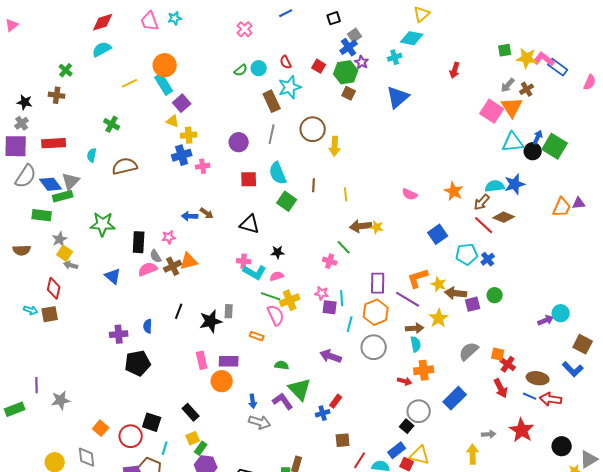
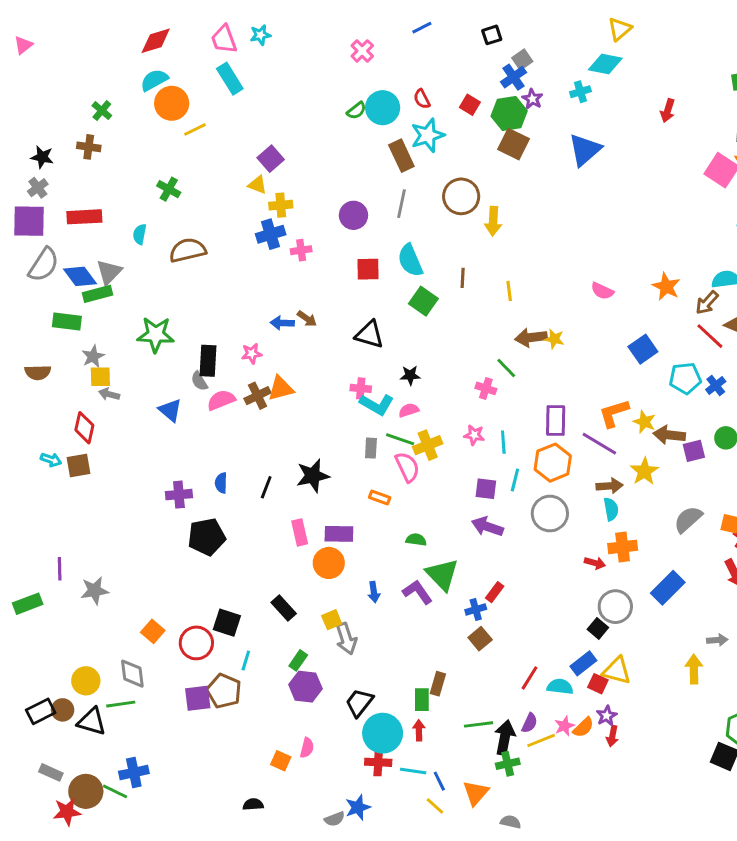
orange circle: (165, 65) -> (172, 103), moved
cyan circle: (259, 68) -> (383, 108), size x1.5
cyan rectangle: (164, 84) -> (230, 79), moved
brown square: (349, 93) -> (514, 144), size x1.5
yellow square: (65, 253) -> (100, 377), turned -35
gray semicircle: (156, 256) -> (199, 381), moved
purple square: (330, 307) -> (486, 489), moved
black line: (179, 311) -> (266, 487), moved
gray rectangle: (229, 311) -> (371, 448), moved
gray arrow: (260, 422) -> (346, 639), moved, turned 55
yellow square: (193, 438) -> (332, 620), moved
brown square: (343, 440) -> (480, 639), moved, turned -35

